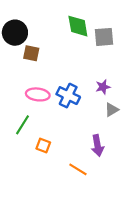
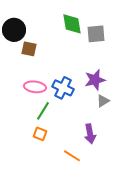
purple star: (103, 87) -> (95, 80), size x1.5
green line: (23, 125) -> (43, 111), moved

